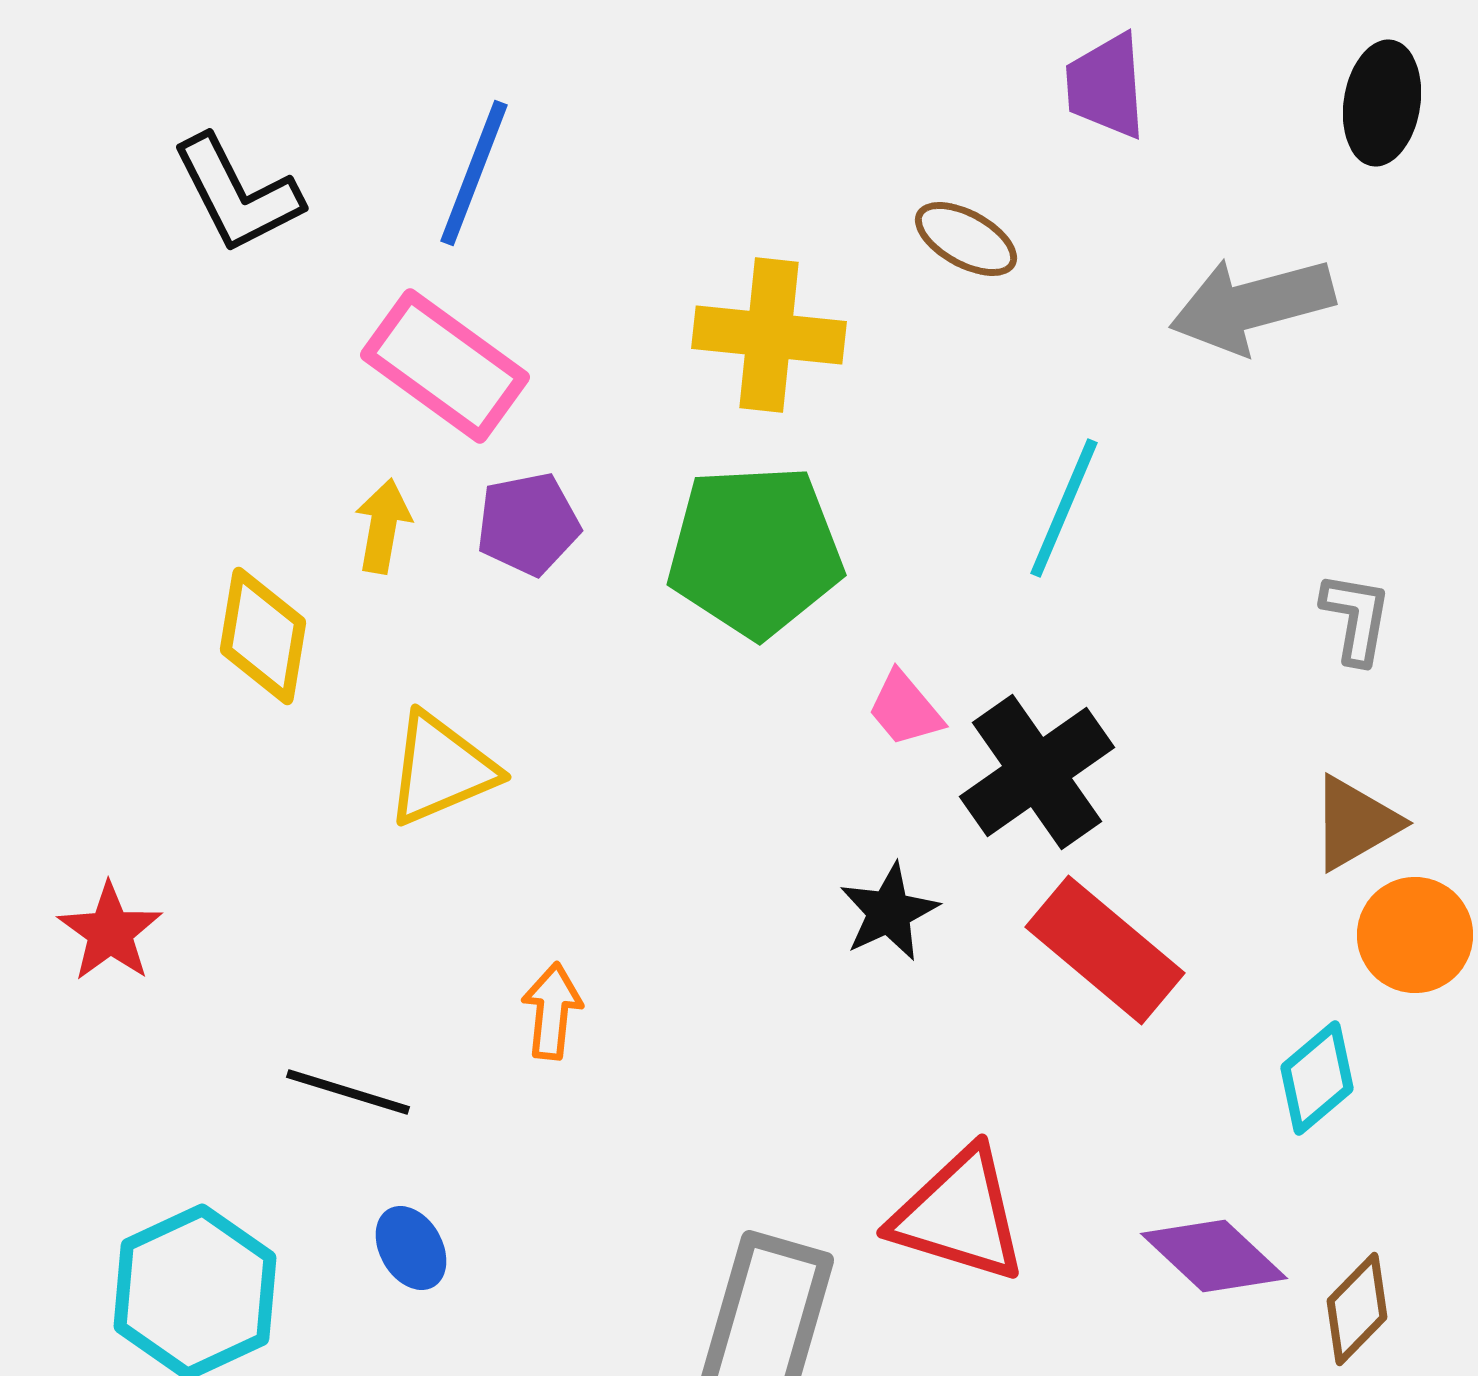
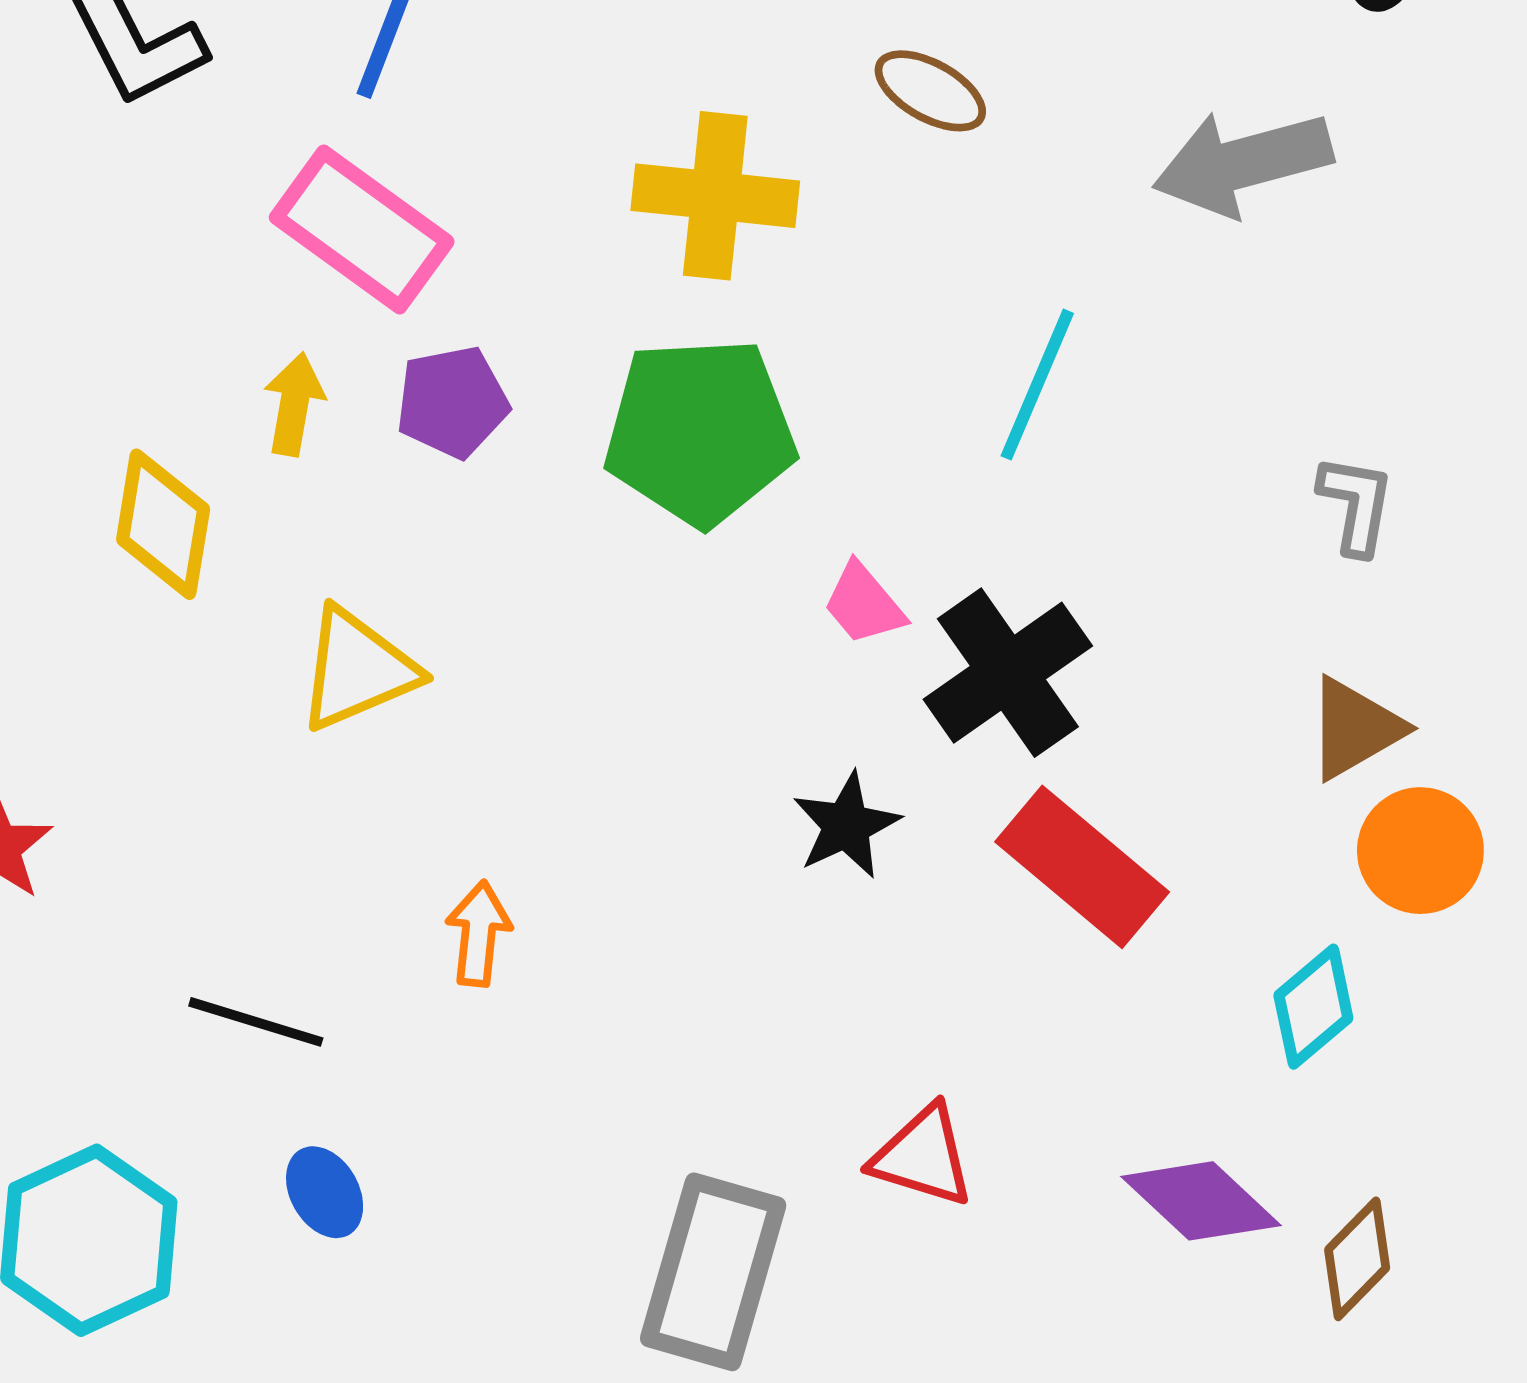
red triangle: (959, 1215) -> (923, 1156), size x0.7

